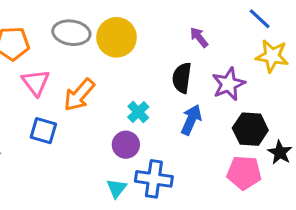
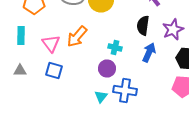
pink triangle: (36, 82) -> (51, 44), moved
cyan cross: (138, 112) -> (115, 48), turned -32
blue square: (43, 131) -> (54, 70), moved

